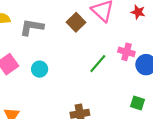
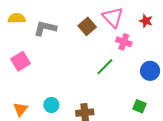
pink cross: (126, 52) -> (124, 42), moved
cyan circle: (40, 69) -> (51, 105), moved

